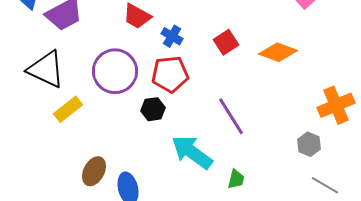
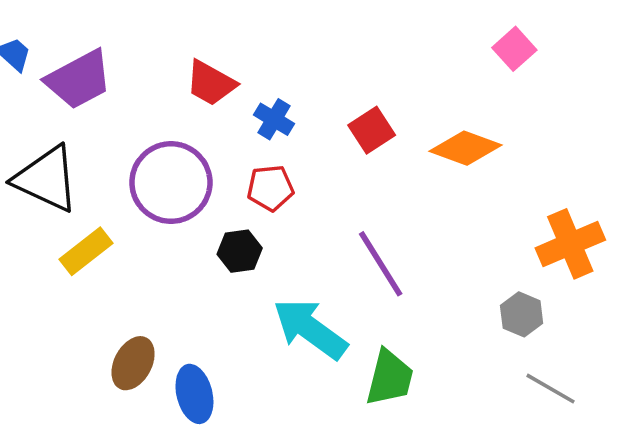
red pentagon: (170, 74) -> (270, 188), size x0.7
green trapezoid: (236, 179) -> (390, 378), size x1.6

